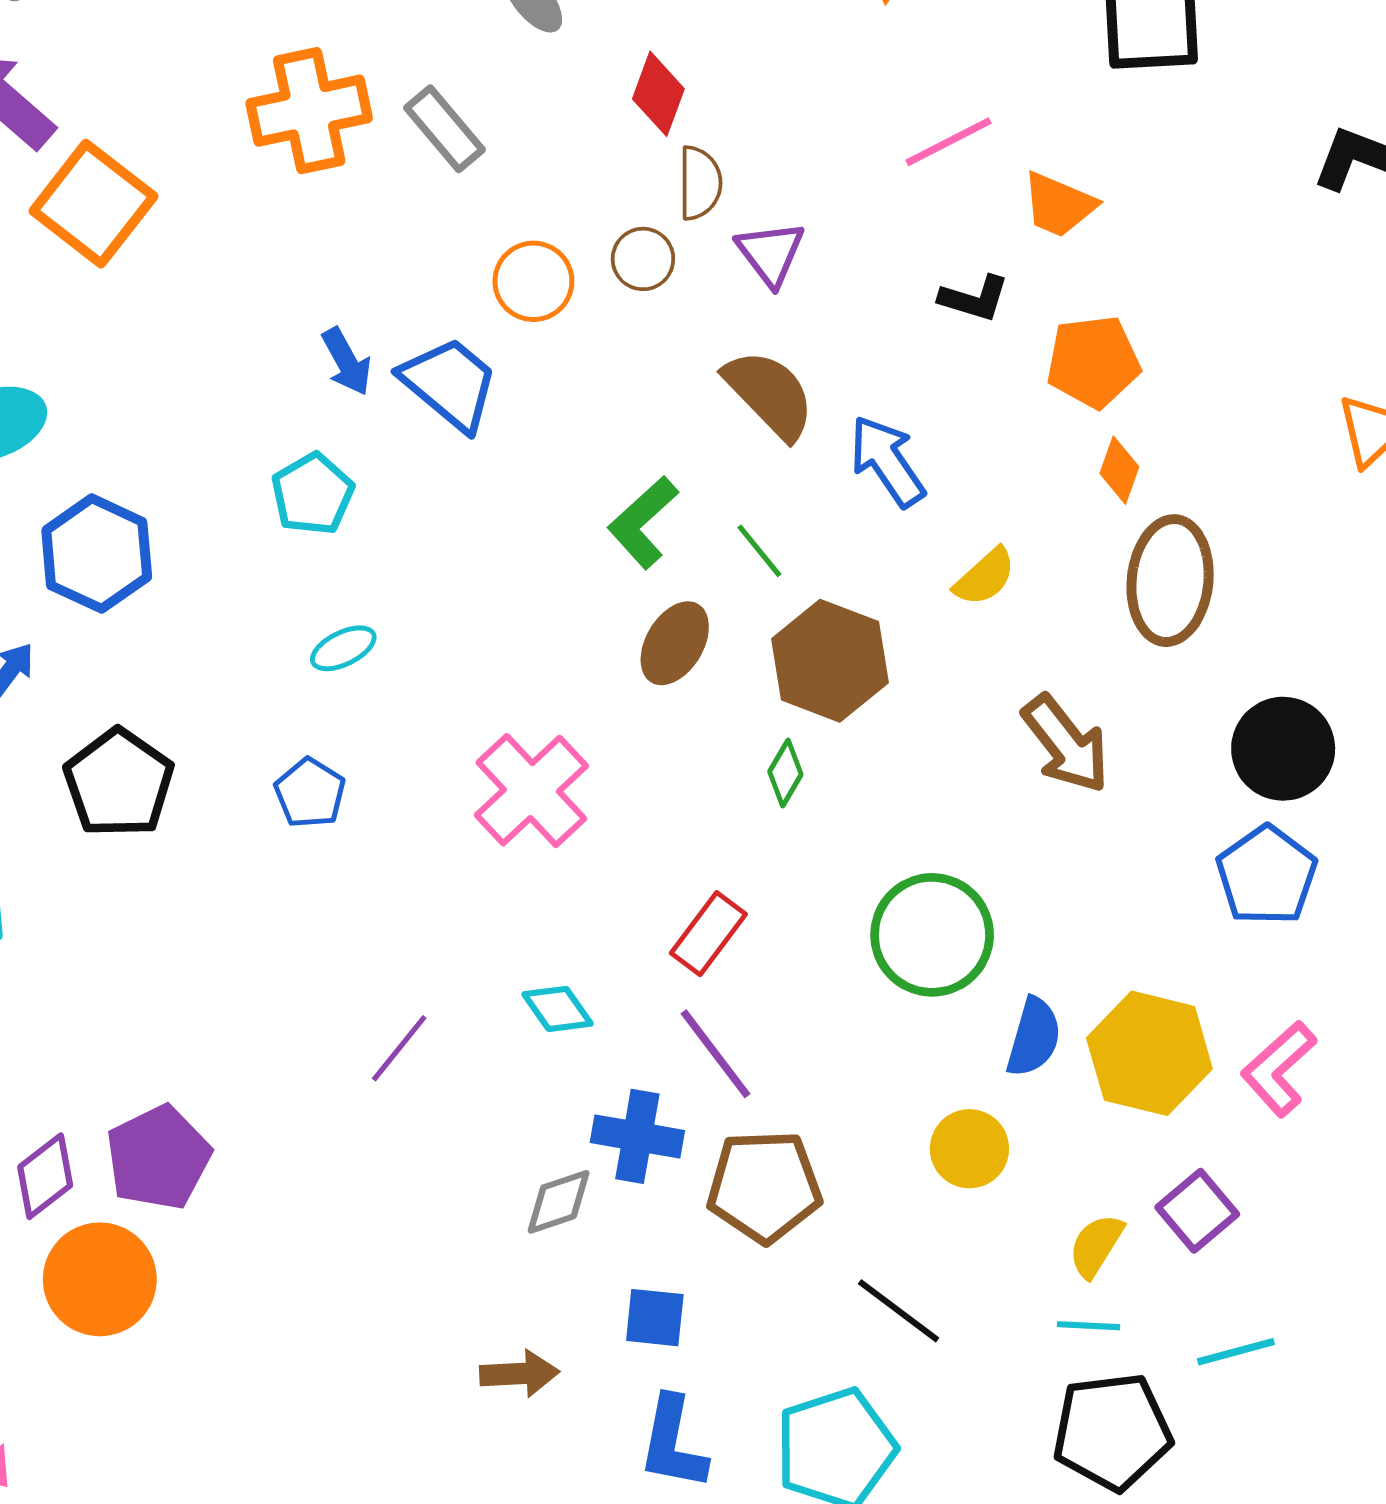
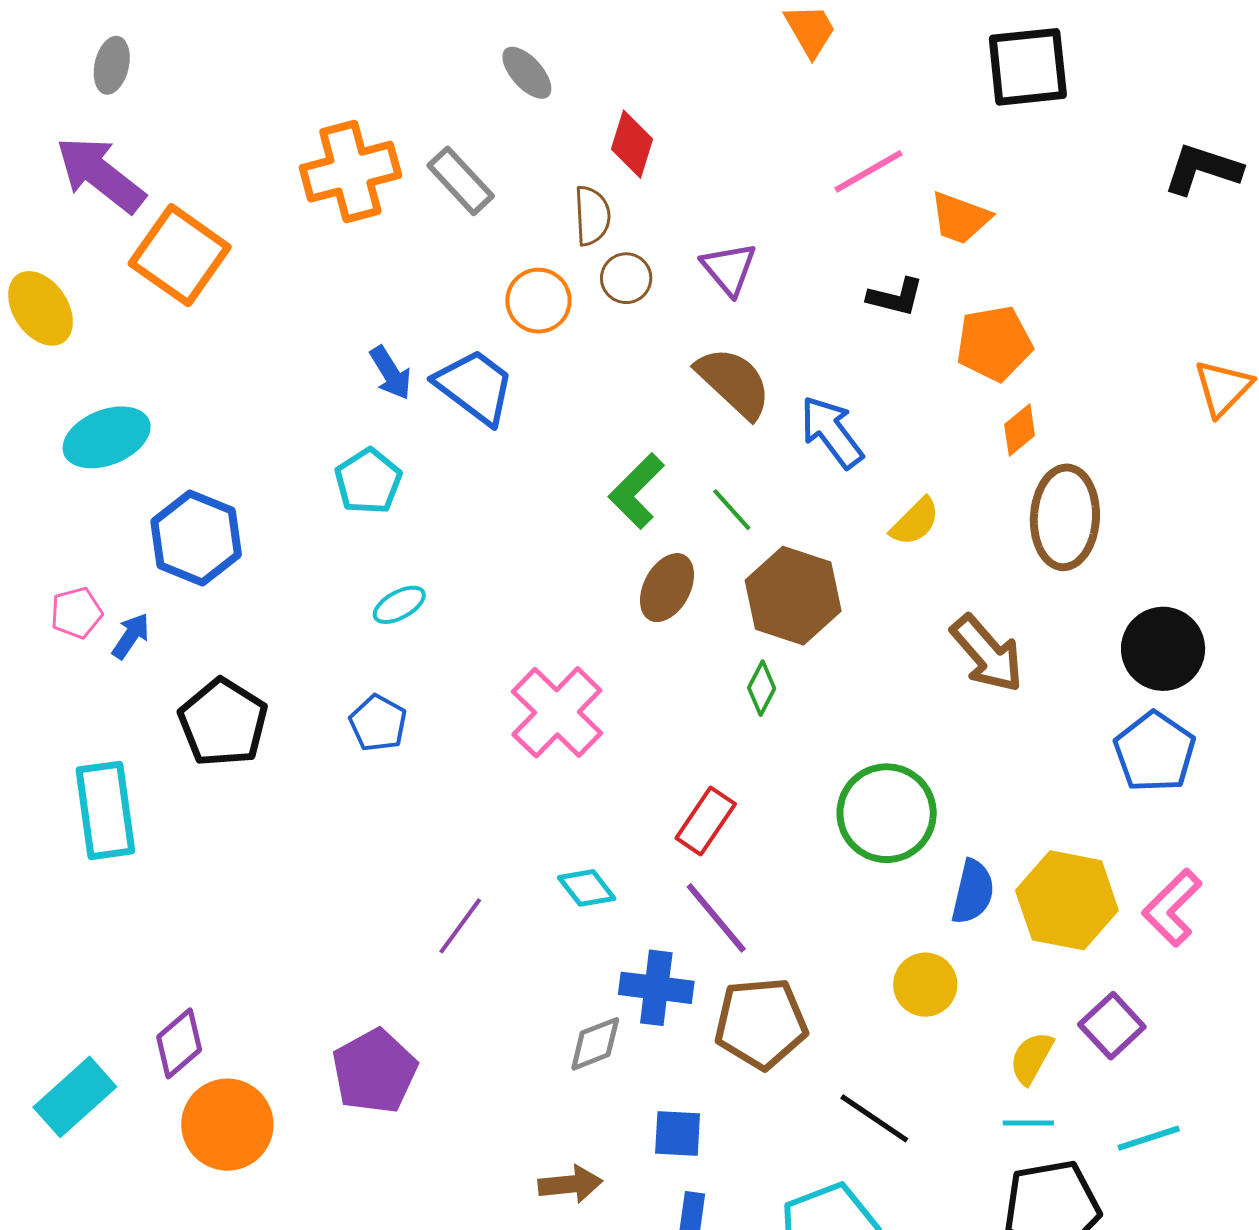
brown semicircle: (700, 183) -> (592, 216), moved
orange diamond: (1119, 470) -> (1020, 430), turned 34
purple pentagon: (158, 1158) -> (375, 1071), moved

